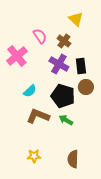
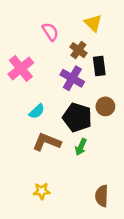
pink semicircle: (40, 36) -> (50, 32), moved
black rectangle: (81, 66) -> (99, 66), moved
green arrow: (66, 120) -> (81, 147), turned -96
brown semicircle: (73, 159) -> (102, 196), moved

